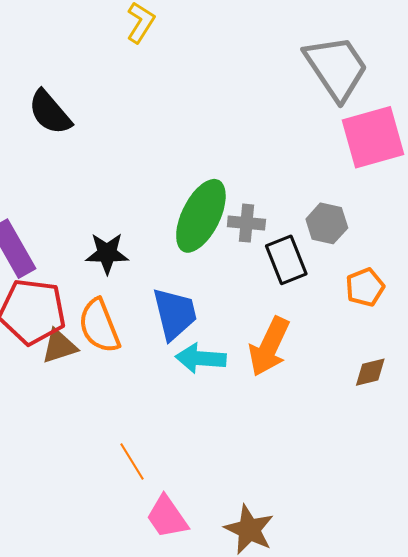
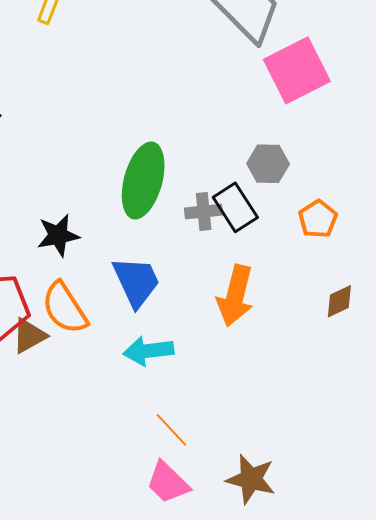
gray cross: (246, 223) -> (204, 212), moved
cyan arrow: (201, 358) -> (148, 351), moved
orange line: (132, 461) -> (171, 430), moved

